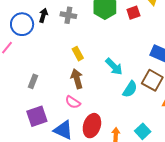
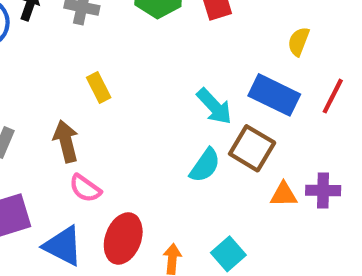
cyan arrow: (114, 67) -> (214, 106), moved
brown arrow: (77, 79) -> (66, 141), moved

